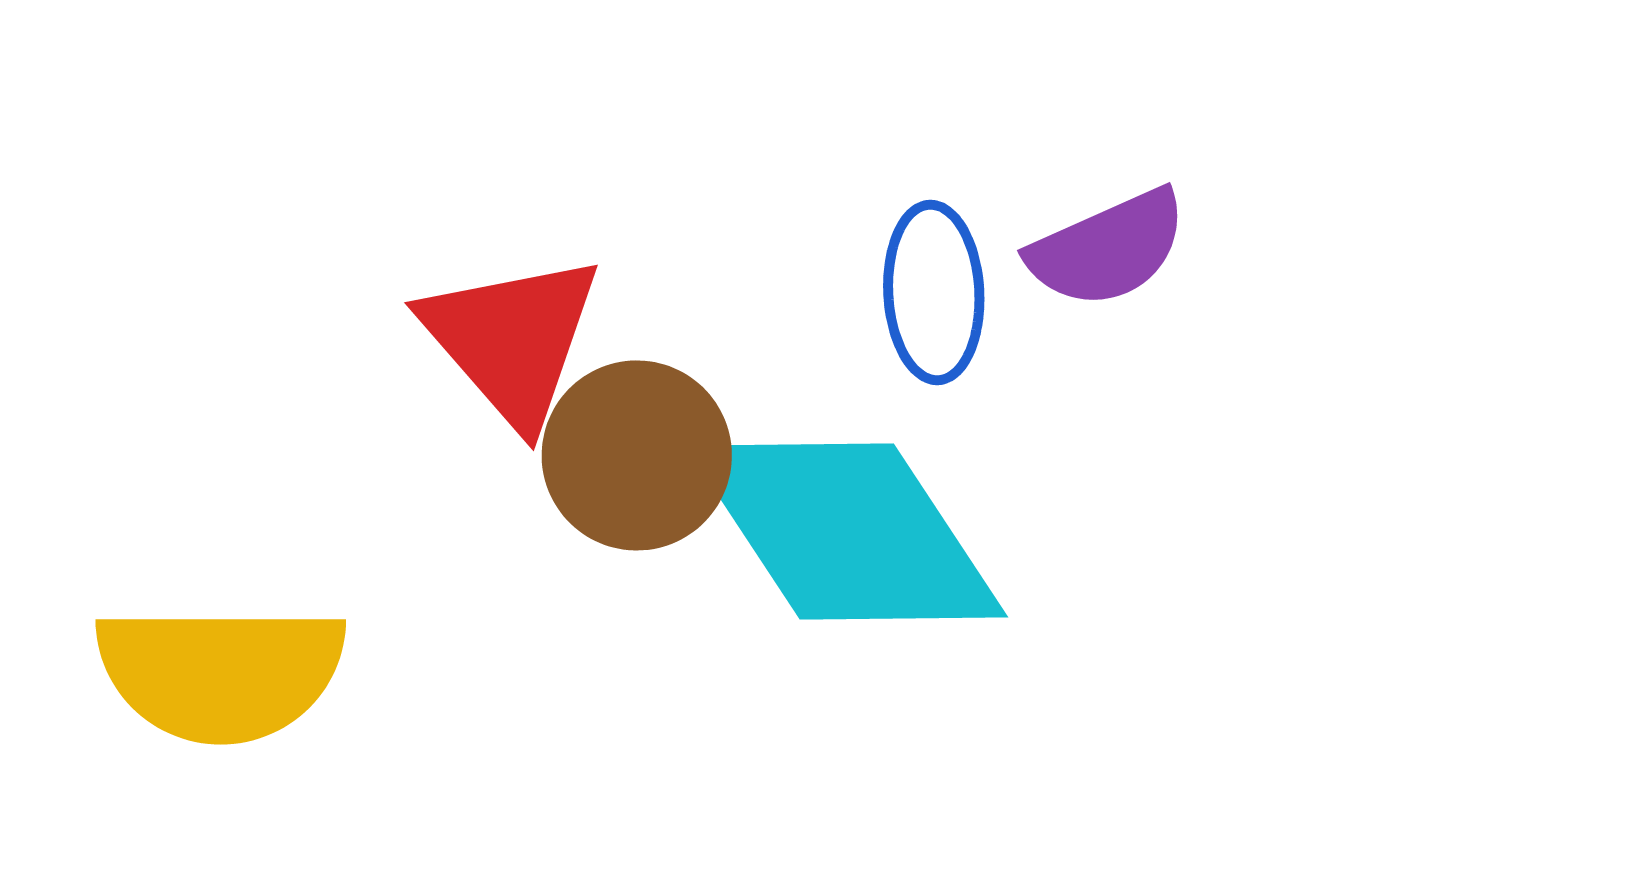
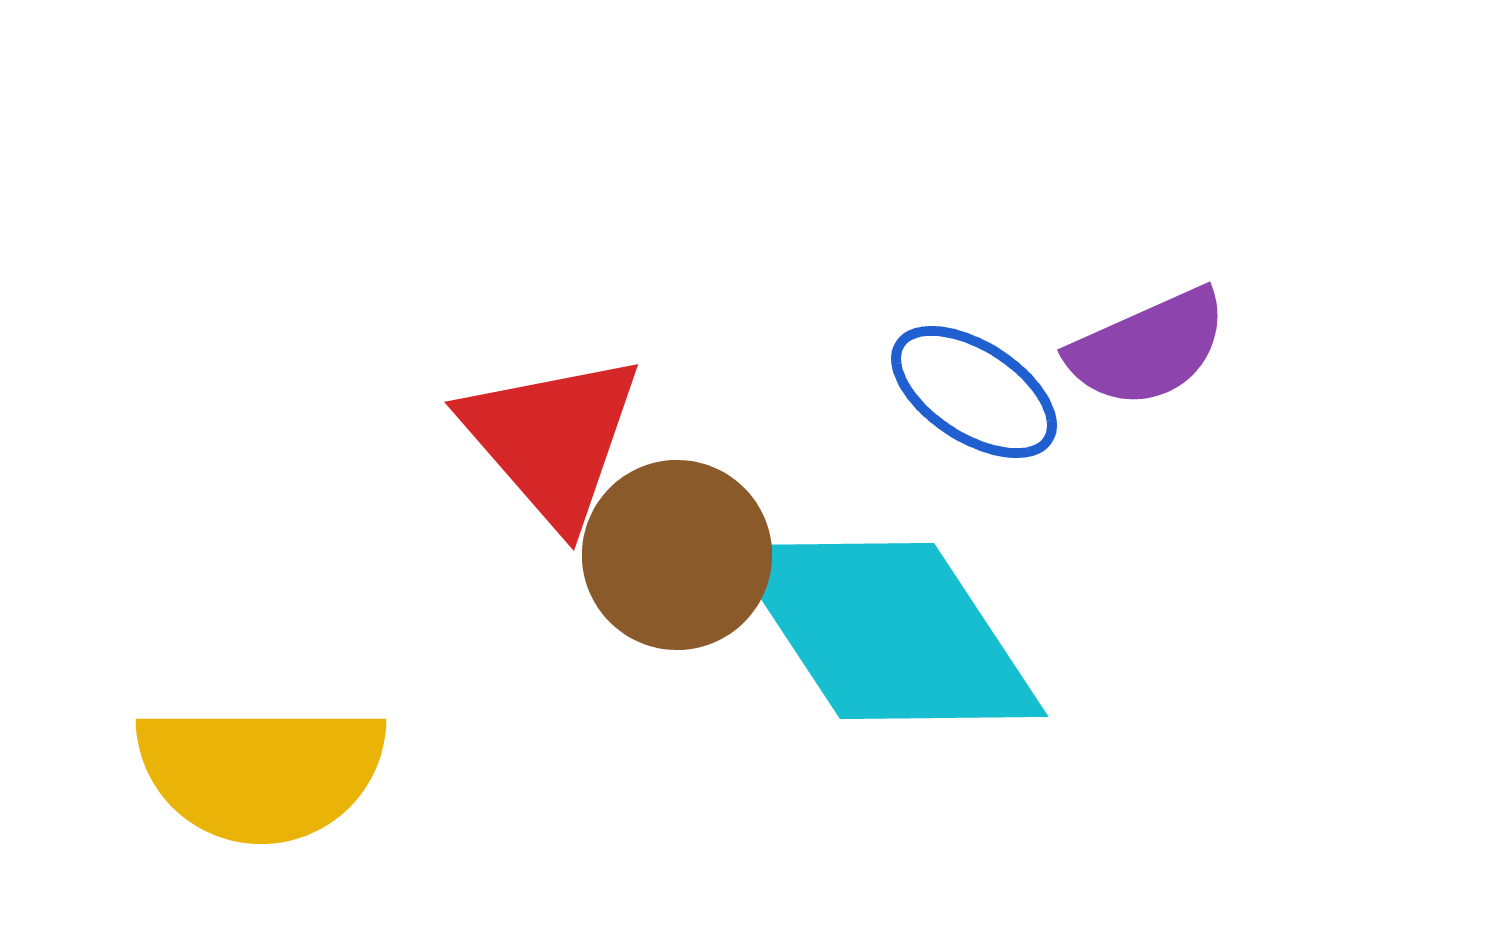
blue ellipse: (934, 292) -> (974, 392), turned -54

